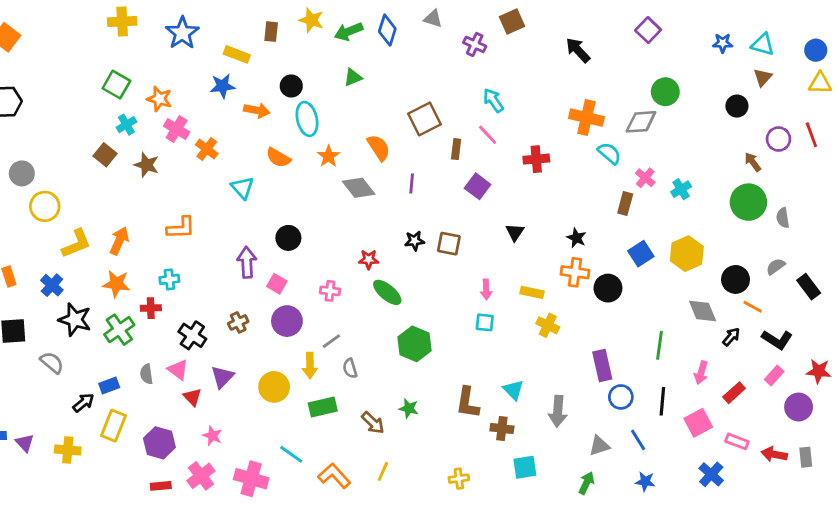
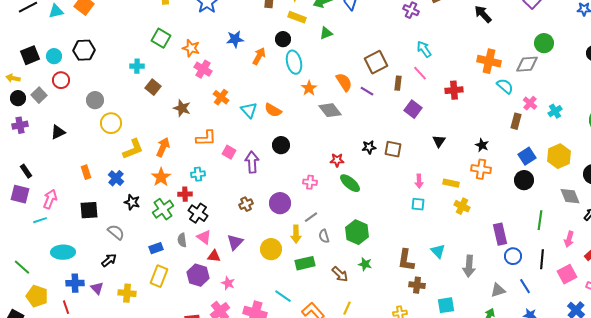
yellow rectangle: (237, 54) -> (297, 17), moved
orange arrow: (257, 110) -> (259, 56), turned -72
cyan cross: (126, 125) -> (137, 66), moved, turned 32
orange cross: (207, 149) -> (221, 97), moved
orange semicircle: (278, 158) -> (273, 110), moved
brown star: (147, 165) -> (182, 108), moved
purple line: (412, 183) -> (367, 91), moved, turned -64
orange star: (116, 284) -> (161, 177), turned 30
pink square: (277, 284) -> (229, 152), moved
black circle: (608, 288) -> (524, 180), moved
black star: (75, 320) -> (132, 202), size x0.7
black cross: (192, 335) -> (198, 213), moved
green hexagon: (414, 344) -> (357, 232), moved
red triangle: (192, 397) -> (214, 256), turned -40
black arrow: (83, 403) -> (109, 260), moved
brown cross: (502, 428) -> (417, 285), moved
purple hexagon: (159, 443) -> (198, 275), moved

